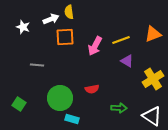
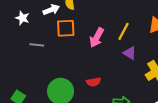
yellow line: (121, 40) -> (123, 31), turned -42
gray line: (37, 65) -> (37, 45), moved

